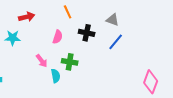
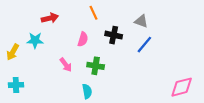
cyan semicircle: (56, 76) -> (87, 91), moved
pink diamond: (151, 82) -> (182, 87), turned 55

